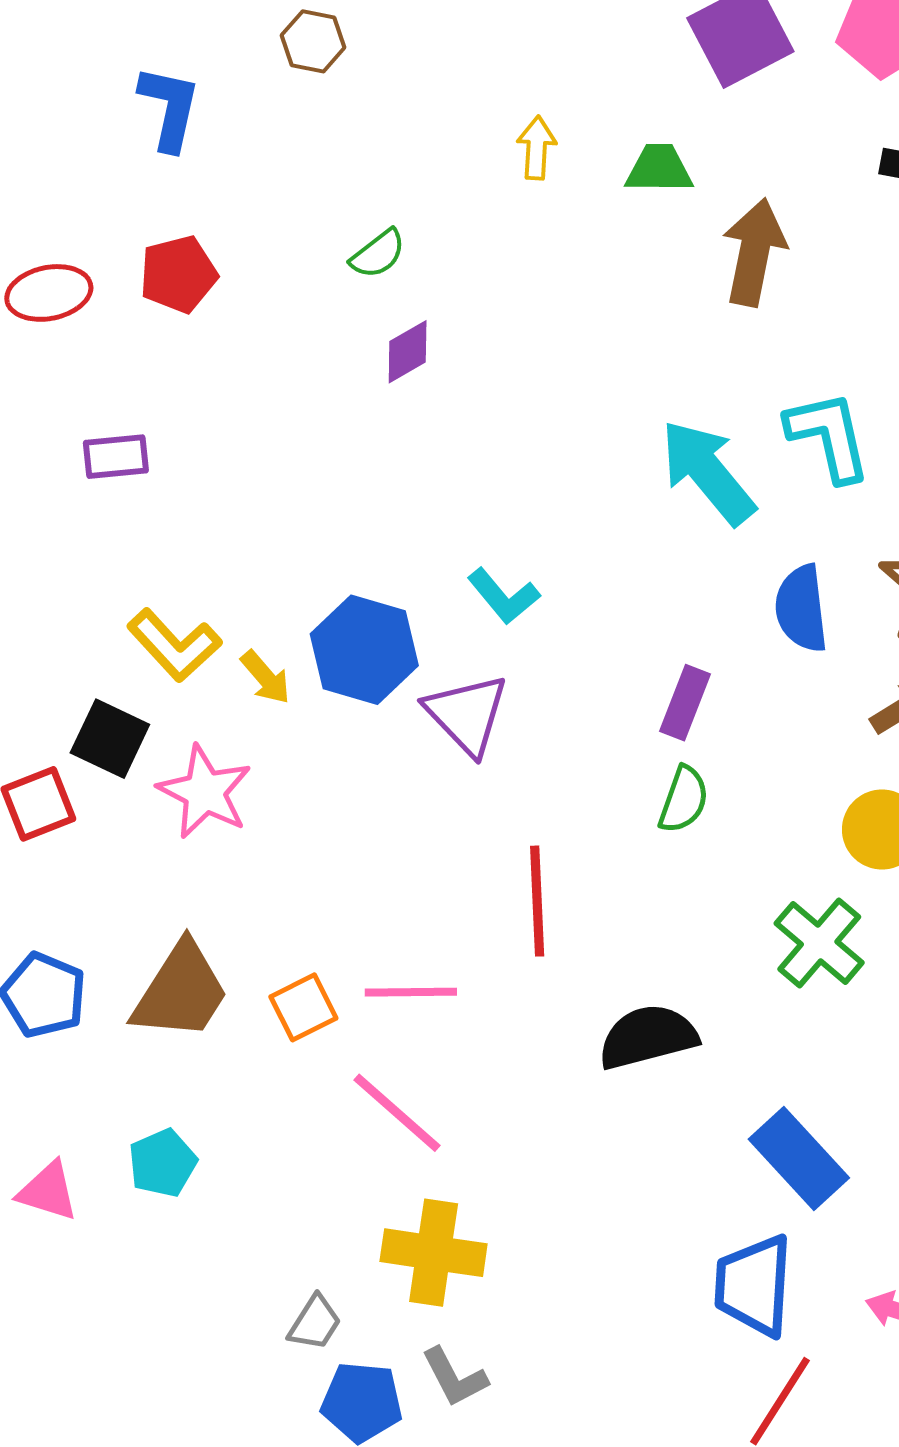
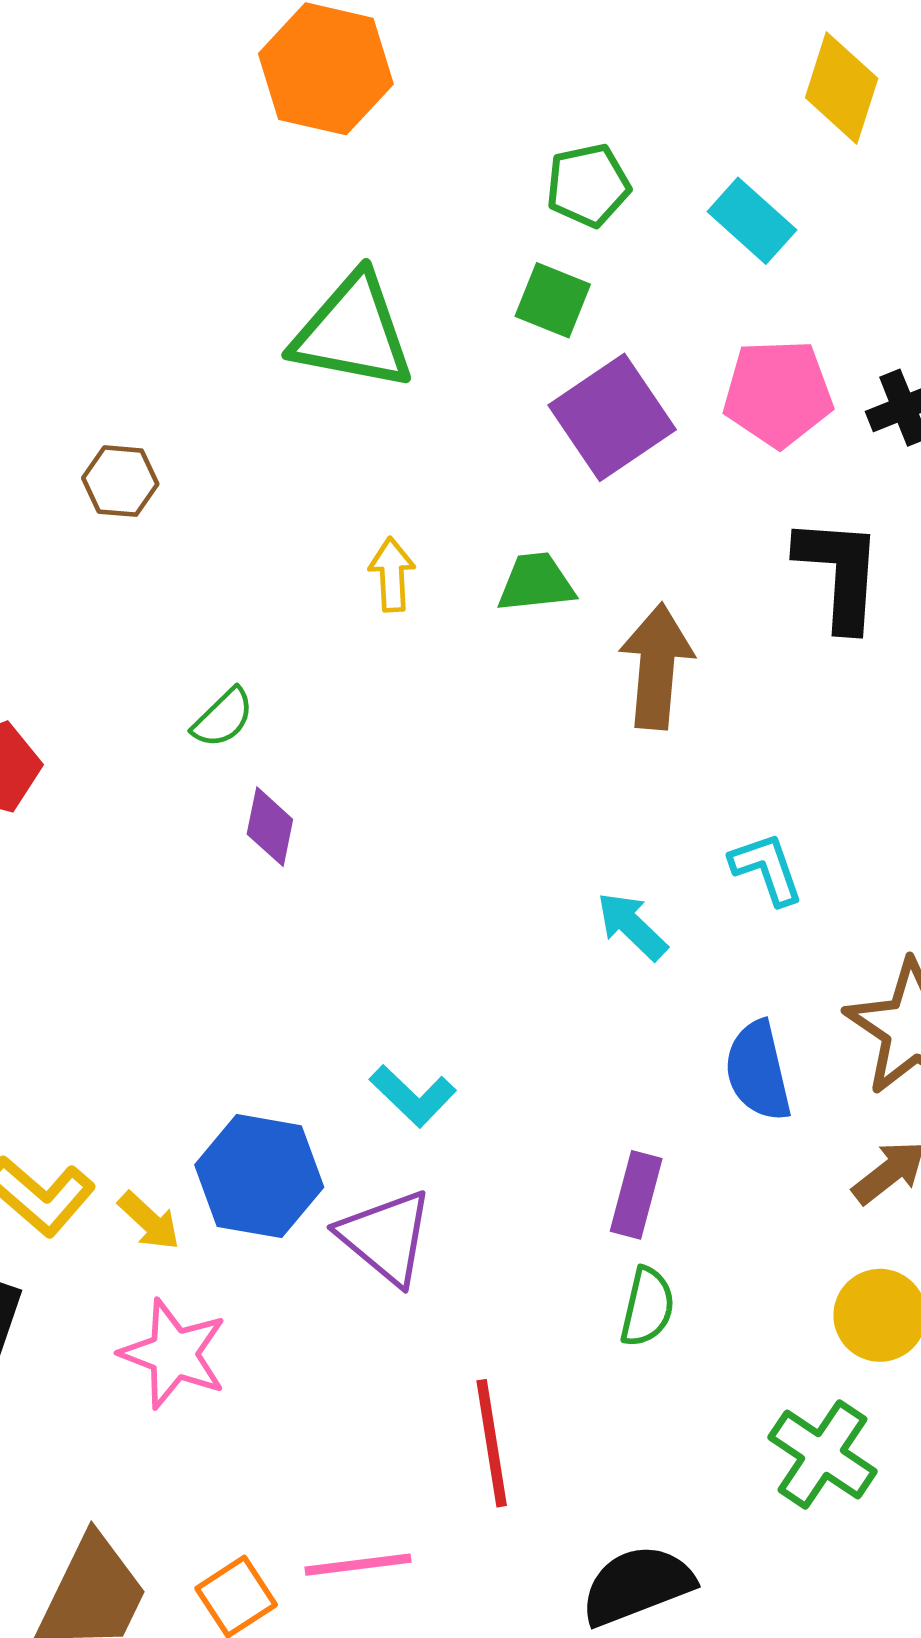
purple diamond: (408, 352) -> (270, 827), turned -42
cyan L-shape: (829, 436) -> (767, 869), size x0.7
cyan arrow: (708, 472) -> (632, 926), size x0.6
pink star: (205, 792) -> (174, 1354), moved

